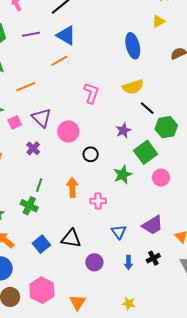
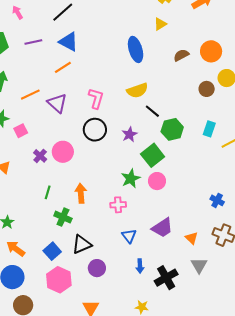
purple triangle: (41, 118) -> (57, 103), moved
pink circle: (68, 131) -> (63, 152), moved
black circle: (91, 154) -> (95, 130), moved, size x1.5
pink circle: (161, 178) -> (157, 181), moved
pink cross: (98, 201) -> (118, 205), moved
green cross: (29, 206) -> (63, 217), moved
black triangle: (71, 239) -> (82, 244), turned -30
black cross: (153, 258) -> (166, 278), moved, size x1.6
purple circle: (94, 262) -> (97, 268), moved
pink hexagon: (42, 290) -> (59, 280), moved

